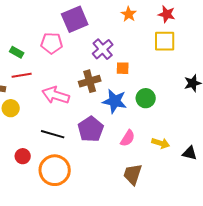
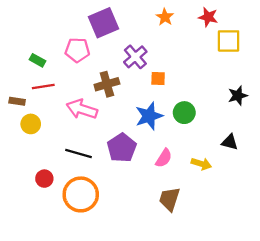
yellow square: (165, 41) -> (229, 41), moved
brown cross: (90, 81) -> (107, 84), moved
blue star: (115, 101) -> (149, 116), turned -30
black triangle: (190, 153) -> (230, 142), moved

